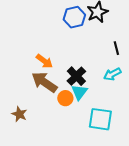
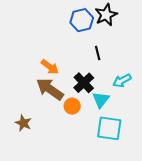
black line: (116, 48) -> (98, 53), moved
cyan triangle: (79, 92) -> (101, 100), moved

